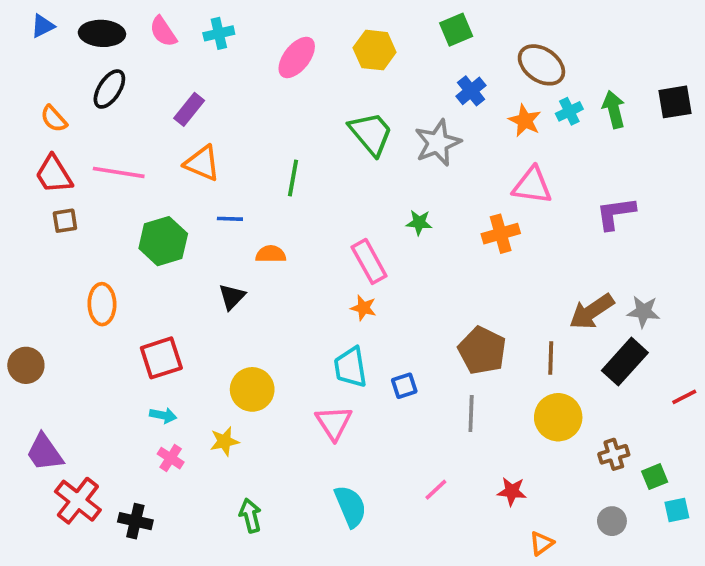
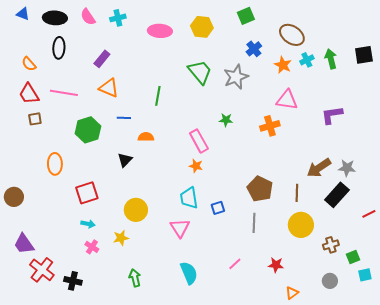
blue triangle: (43, 26) -> (23, 14), turned 48
pink ellipse: (297, 57) -> (160, 31), turned 55
black ellipse: (109, 89) -> (59, 48), turned -30

